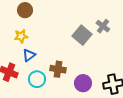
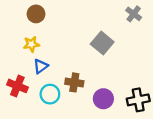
gray cross: (103, 26) -> (134, 14), moved

